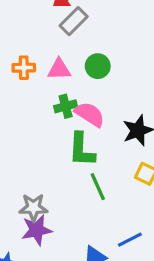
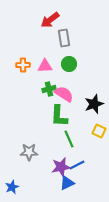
gray rectangle: (74, 21) -> (64, 38), moved, turned -54
purple star: (37, 230) -> (61, 167), moved
blue line: (130, 240) -> (77, 165), moved

